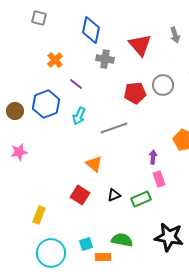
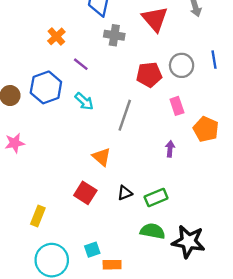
cyan arrow: (79, 116) -> (84, 101), turned -72
gray line: (114, 128) -> (125, 115), turned -52
pink rectangle: (159, 179) -> (177, 106), moved
green semicircle: (122, 240) -> (153, 231), moved

